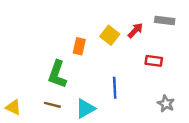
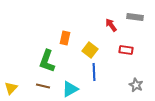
red arrow: (135, 30) -> (111, 25), turned -80
yellow square: (110, 35) -> (90, 50), moved
yellow triangle: (13, 107) -> (11, 88), turned 48

